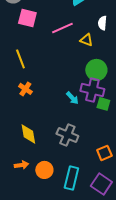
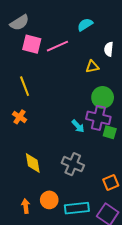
pink line: (62, 28) -> (57, 46), moved
yellow triangle: (86, 40) -> (92, 67), turned -32
orange cross: (25, 89) -> (19, 117), moved
orange arrow: (21, 165) -> (26, 206), moved, turned -88
cyan rectangle: (71, 178) -> (77, 208), turned 70

